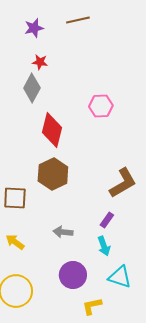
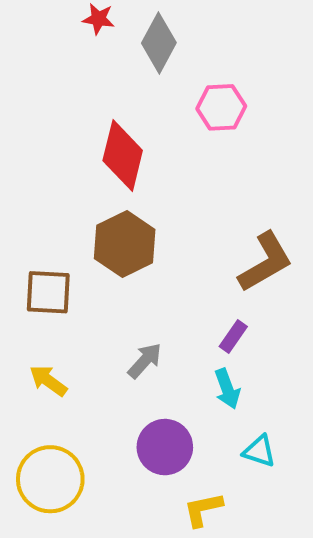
gray diamond: (32, 88) -> (159, 43), moved
gray arrow: (63, 232) -> (145, 361), turned 126
cyan triangle: (120, 277) -> (259, 451), size x0.7

